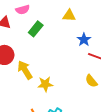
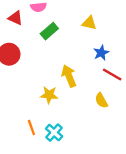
yellow arrow: (25, 70) -> (69, 76), moved

